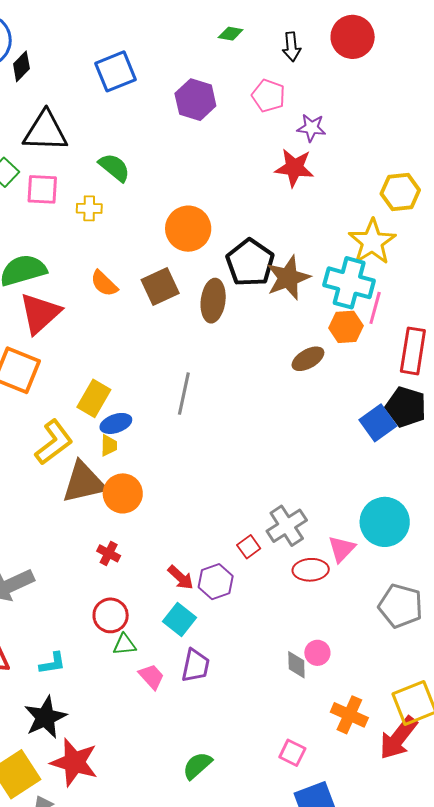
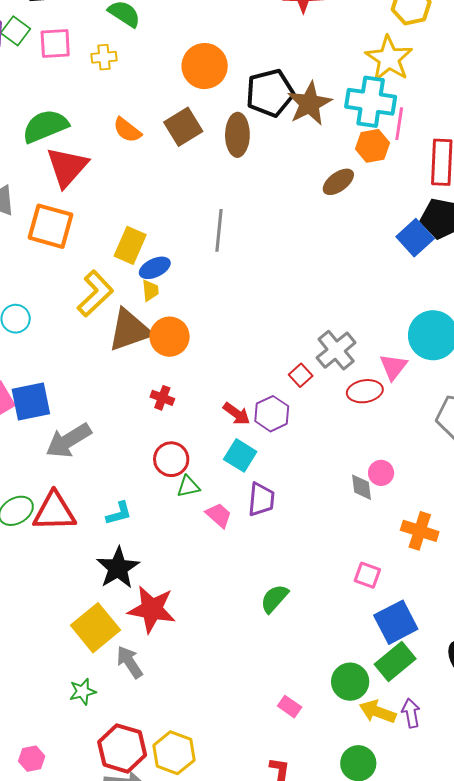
black pentagon: (250, 263) -> (270, 93), turned 30

